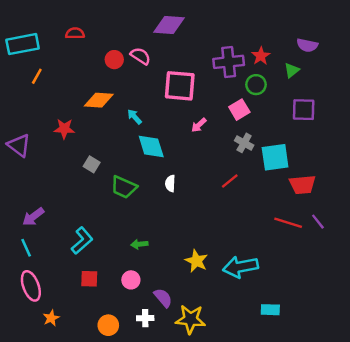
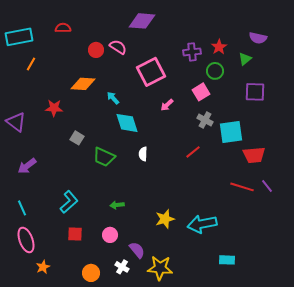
purple cross: (229, 62) -> (192, 52), size x0.7
pink square: (180, 86) -> (151, 72), turned -32
purple arrow: (33, 217) -> (27, 166), moved
yellow star: (196, 261) -> (165, 219), turned 30
white cross: (145, 318) -> (122, 267), turned 32

